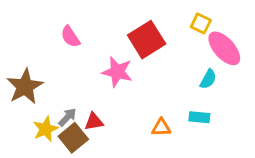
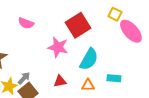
pink semicircle: (70, 37) -> (26, 23), turned -35
cyan semicircle: (208, 79) -> (89, 59), moved, size x1.6
red triangle: (94, 122) -> (60, 81), moved

